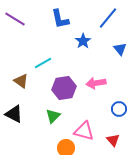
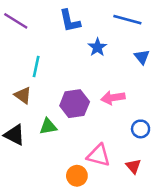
blue line: (108, 18) -> (127, 20), turned 65
cyan line: (43, 63) -> (36, 66), moved, turned -48
green triangle: (53, 116) -> (48, 127), moved, turned 35

